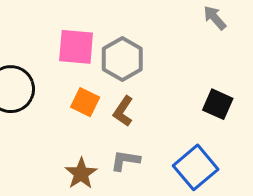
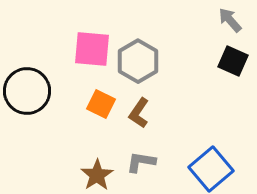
black square: (218, 104) -> (233, 61), moved

